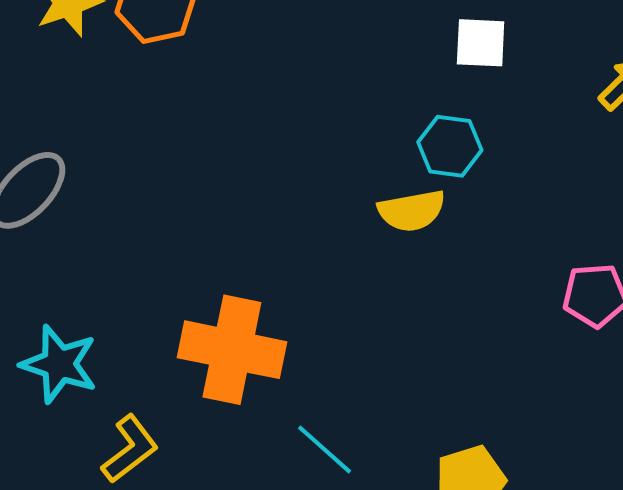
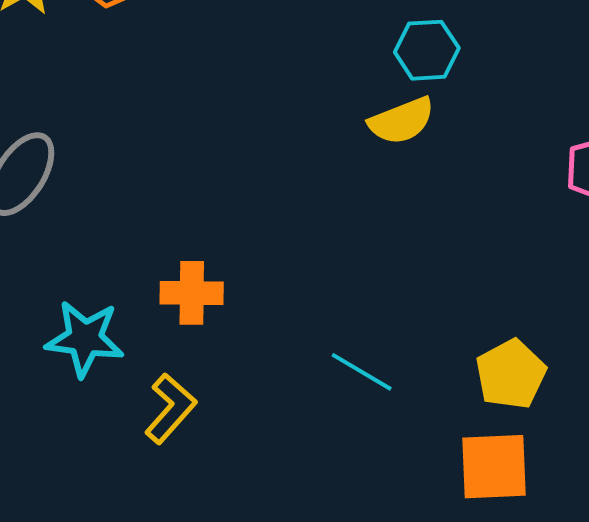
orange cross: (232, 350) -> (192, 293), moved, size x0.6

